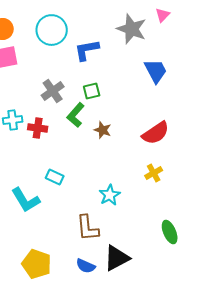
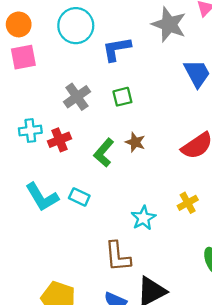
green L-shape: (76, 115) -> (104, 153), moved
red cross: (38, 128) -> (59, 140), turned -30
yellow cross: (154, 173) -> (188, 203), moved
cyan L-shape: (26, 200) -> (42, 197), moved

